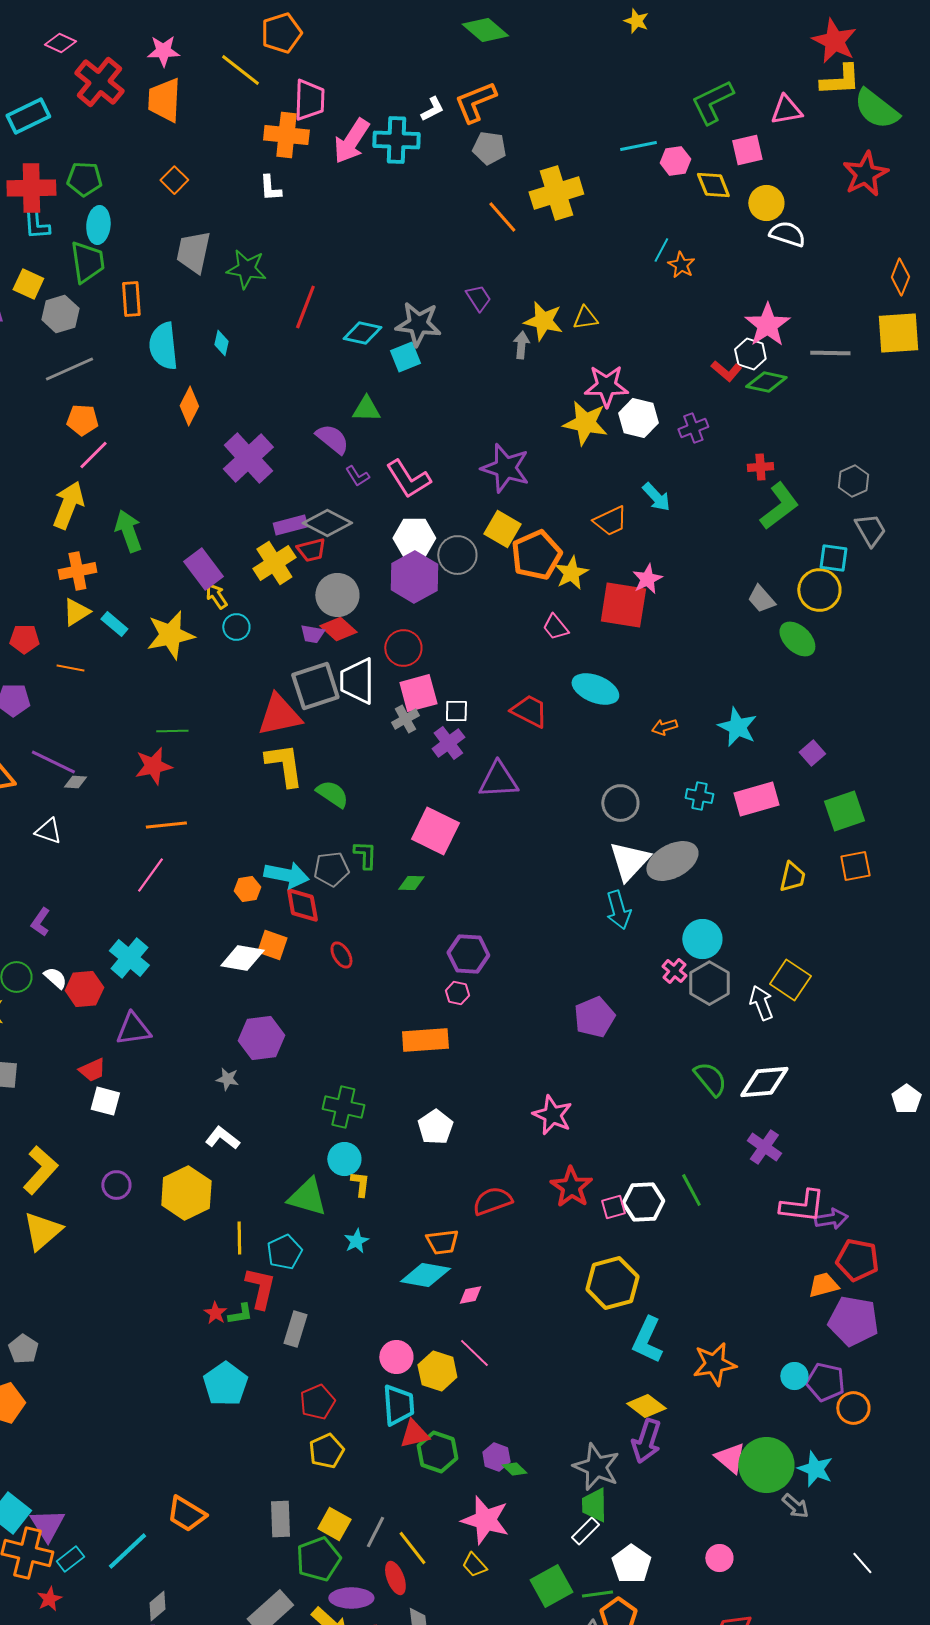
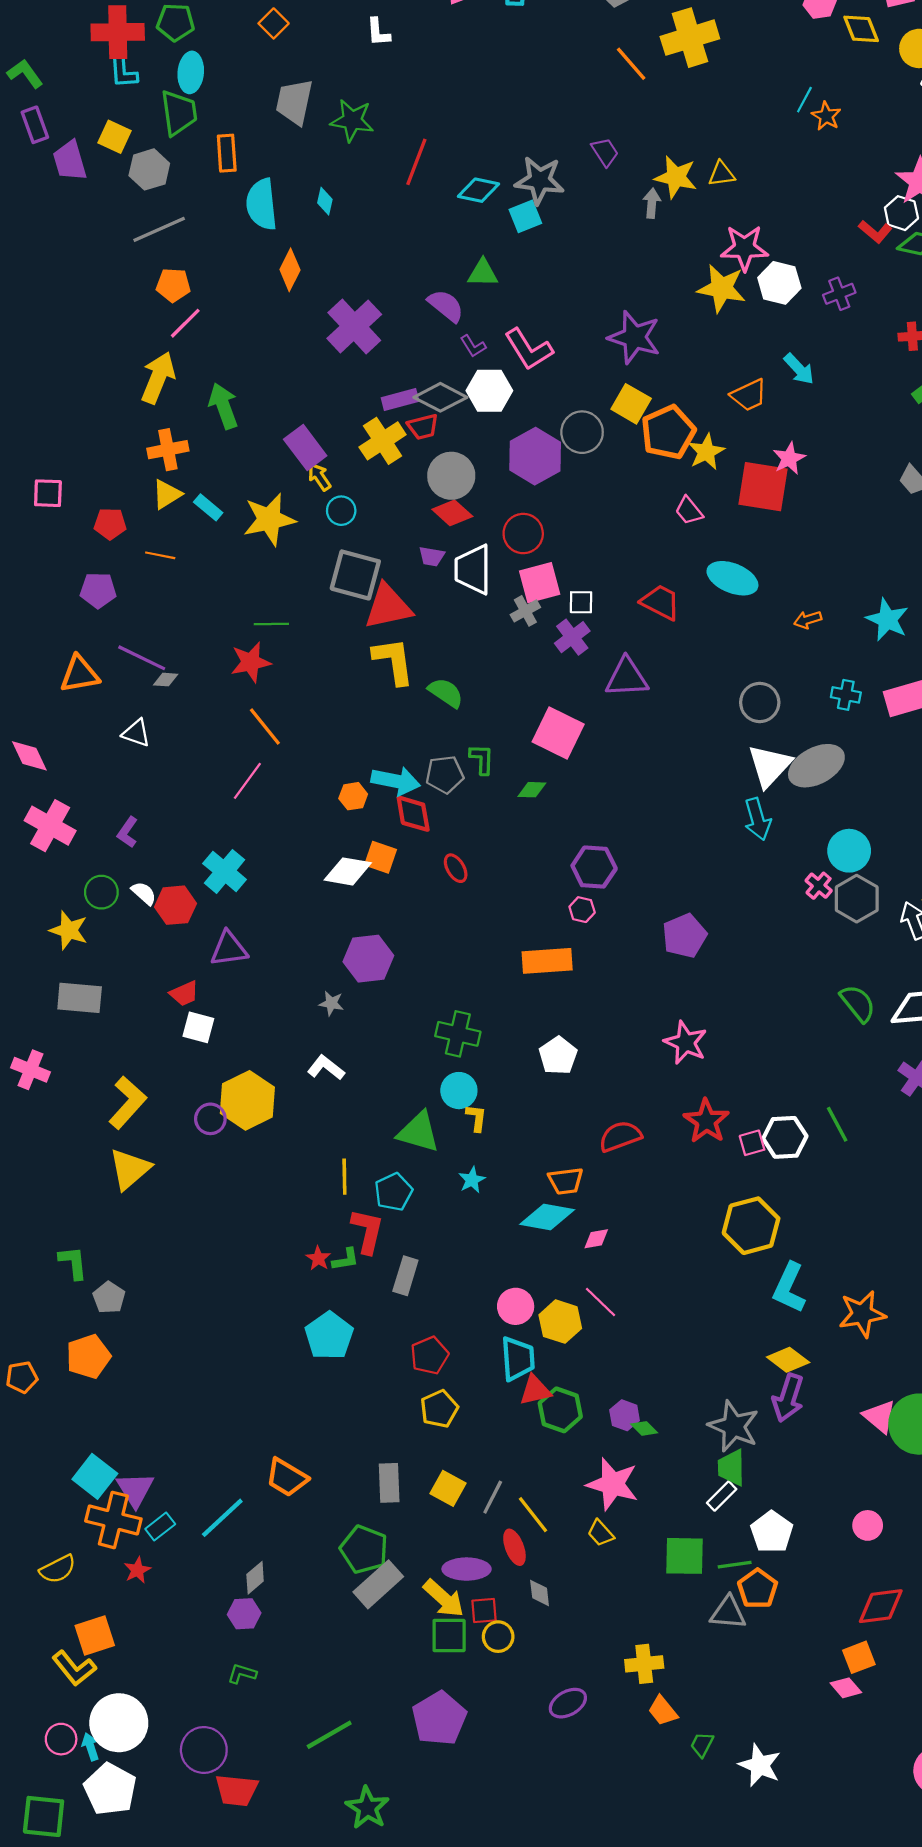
white hexagon: (414, 538) -> (489, 391), moved
purple trapezoid: (312, 634) -> (432, 556), moved
gray square: (315, 686) -> (355, 575), moved, turned 33
orange line: (166, 825) -> (265, 726), turned 57
purple pentagon: (594, 1017) -> (685, 936), moved
yellow hexagon: (186, 1193) -> (247, 1100), moved
green pentagon: (318, 1559) -> (364, 1549), moved, turned -30
green square: (551, 1586) -> (685, 1556), turned 30

